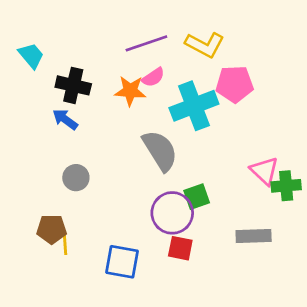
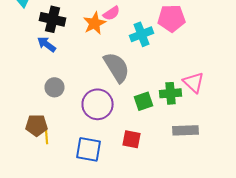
orange star: (130, 91) -> (94, 23), turned -30
cyan cross: (194, 106) -> (142, 34), size x0.7
green cross: (286, 186) -> (170, 93), moved
purple circle: (172, 213) -> (98, 104), moved

